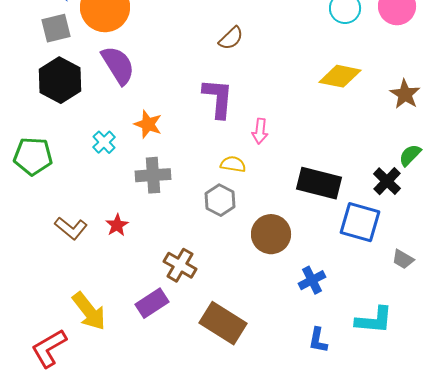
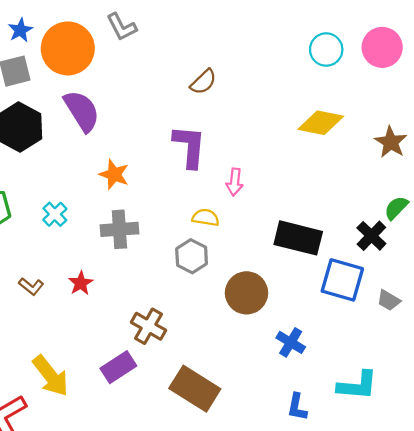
cyan cross: (104, 142) -> (55, 214), moved
brown L-shape: (71, 228) -> (31, 286), size x0.7
gray trapezoid: (403, 259) -> (389, 300), moved
blue cross: (312, 280) -> (291, 342), turned -32

